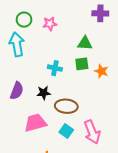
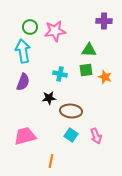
pink star: (50, 24) -> (55, 31), size x1.5
purple semicircle: (17, 91) -> (23, 82), moved
pink trapezoid: (35, 123) -> (25, 136), moved
pink arrow: (92, 132) -> (96, 136), size x0.7

